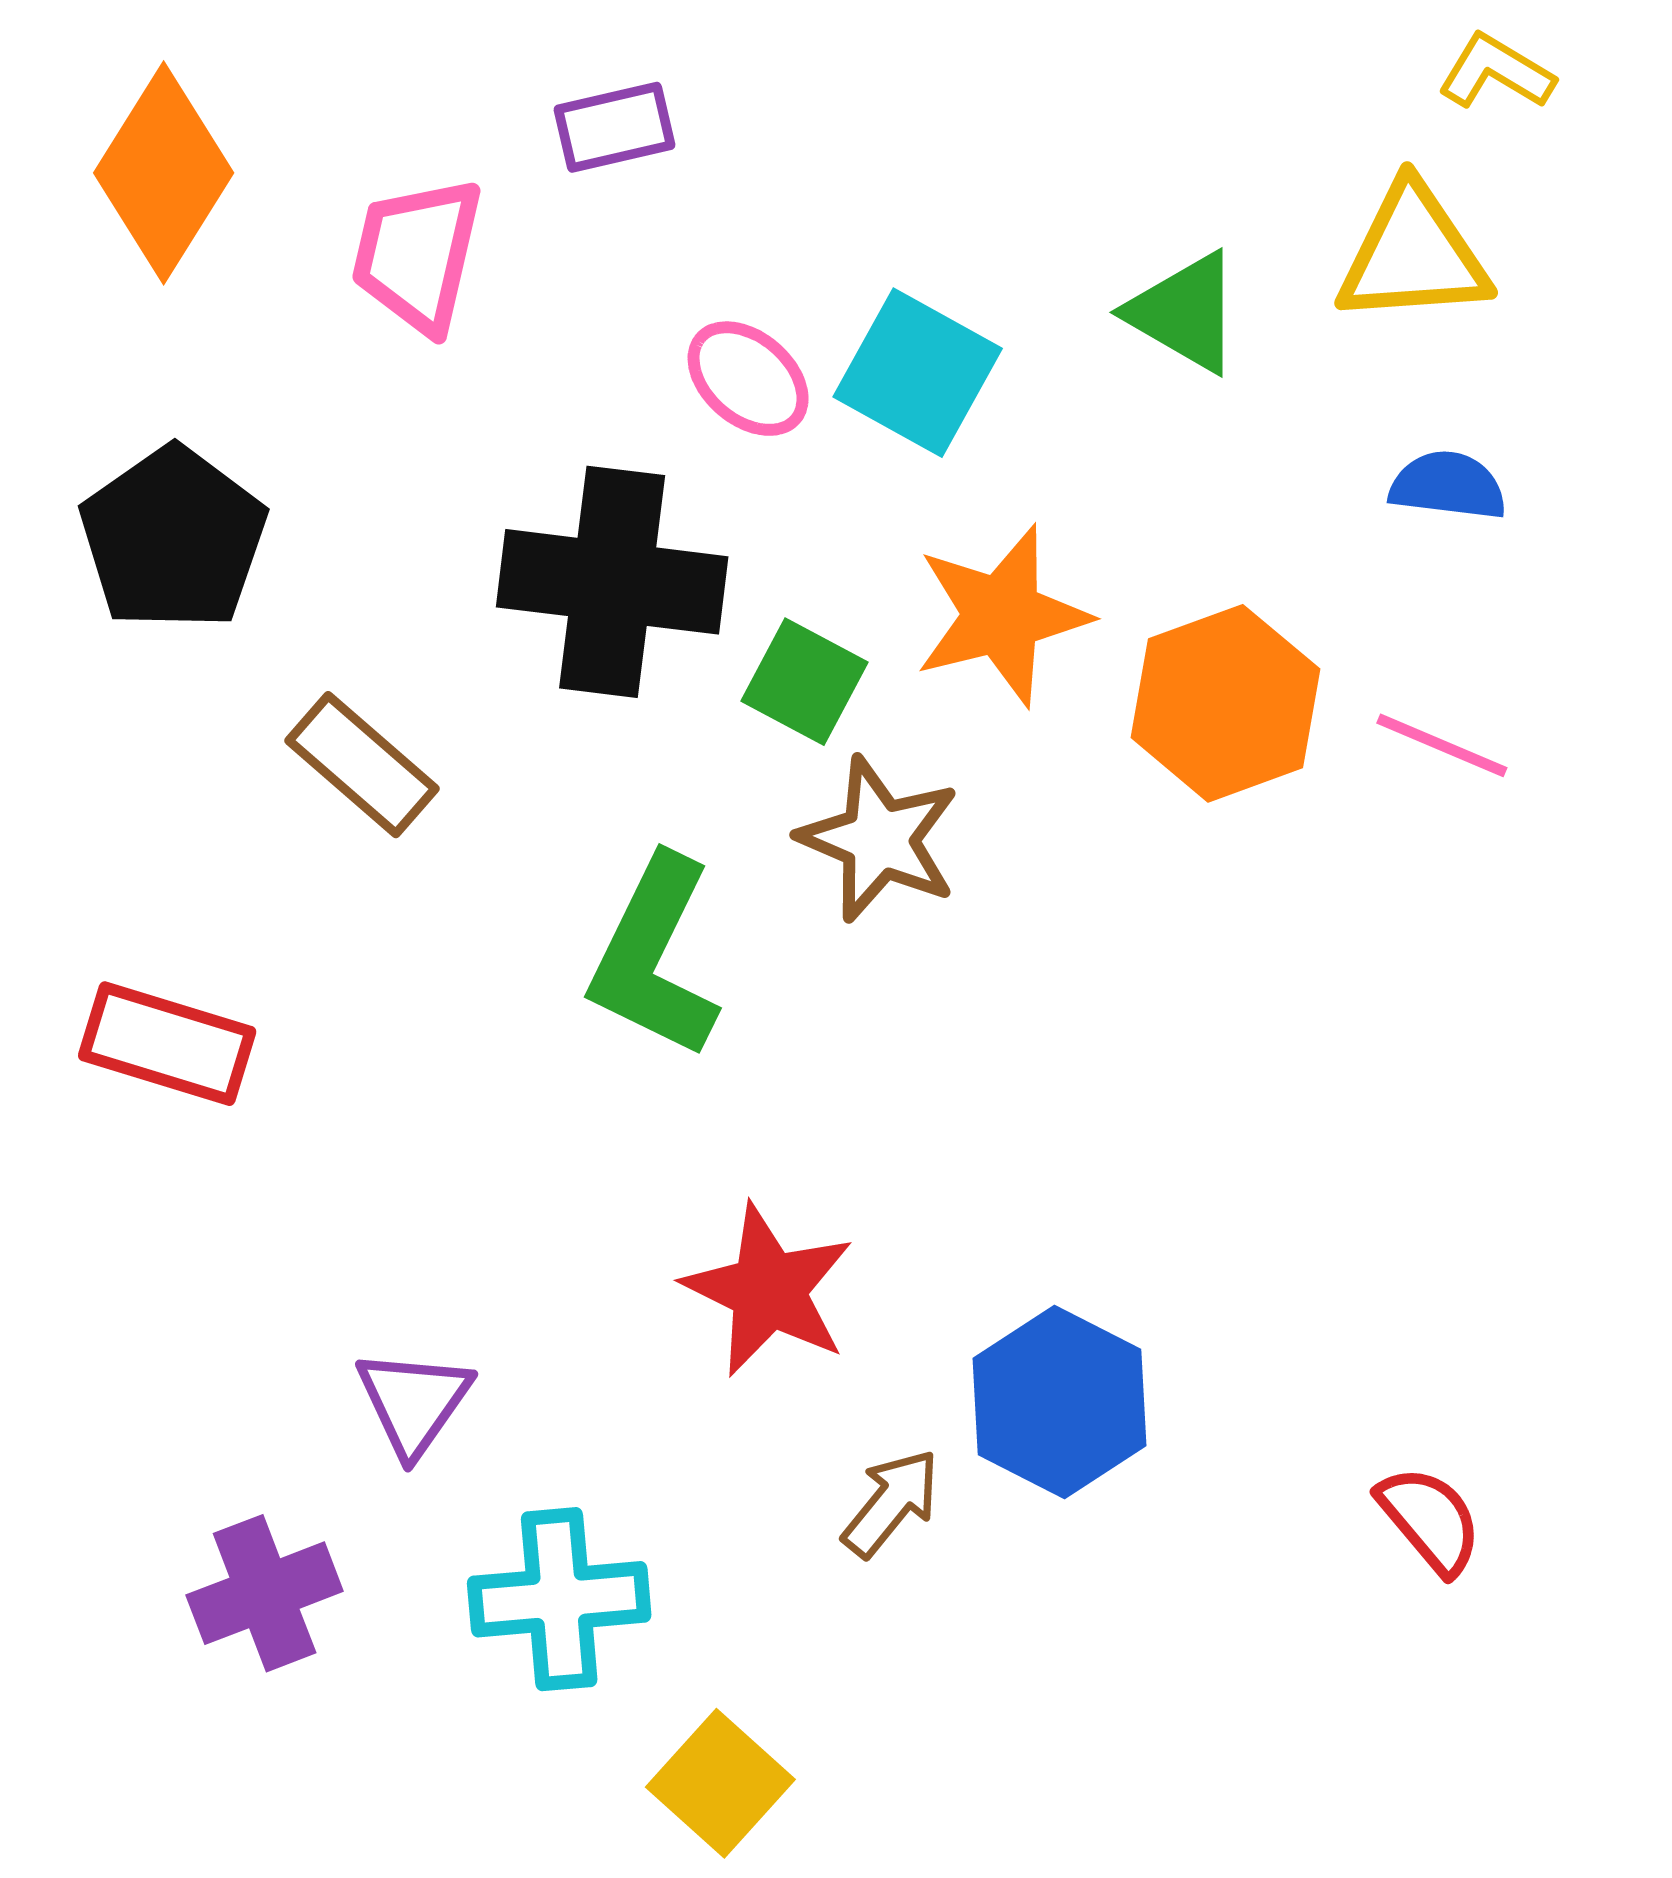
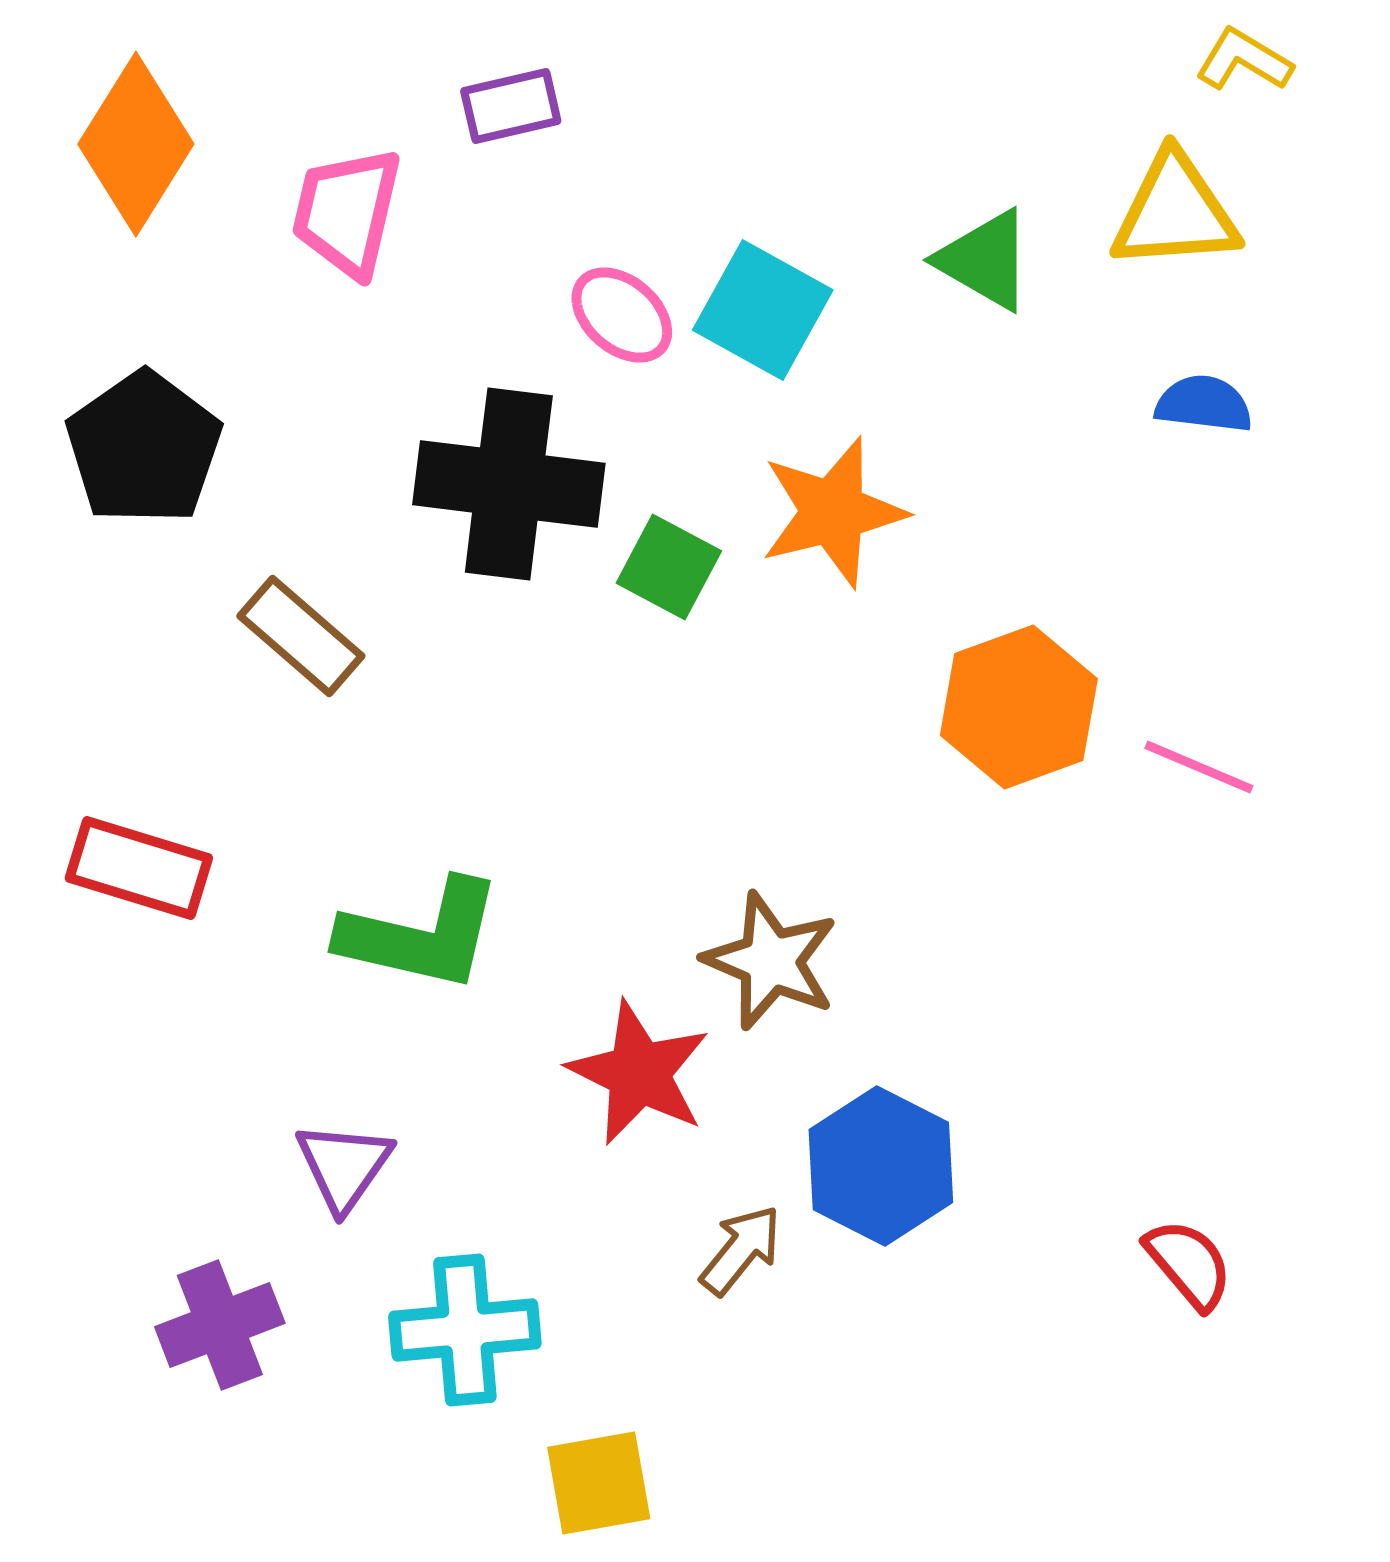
orange hexagon: (1225, 703) -> (1019, 707), moved
pink line: (1442, 745) -> (1199, 767), moved
brown star: (879, 839) -> (771, 961), moved
green L-shape: (654, 957) -> (421, 935), moved, turned -103
yellow square: (720, 1783) -> (599, 1483), turned 38

